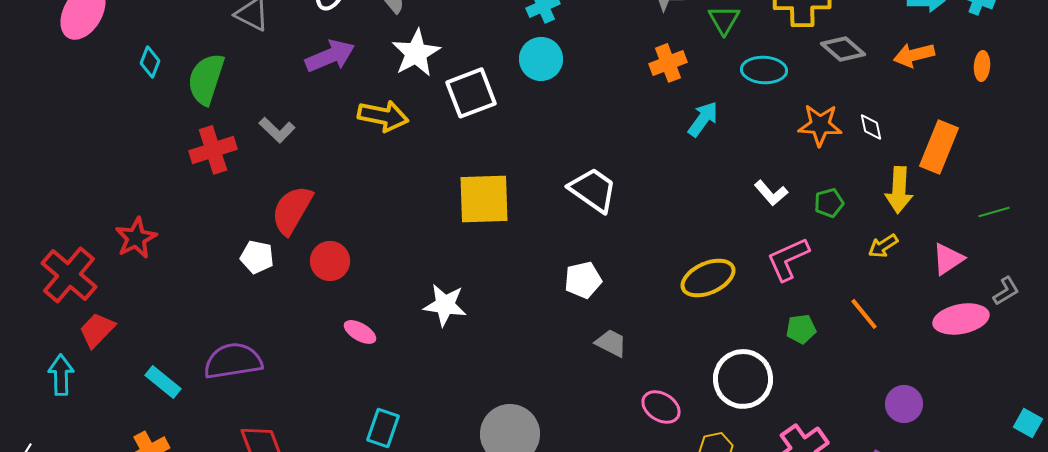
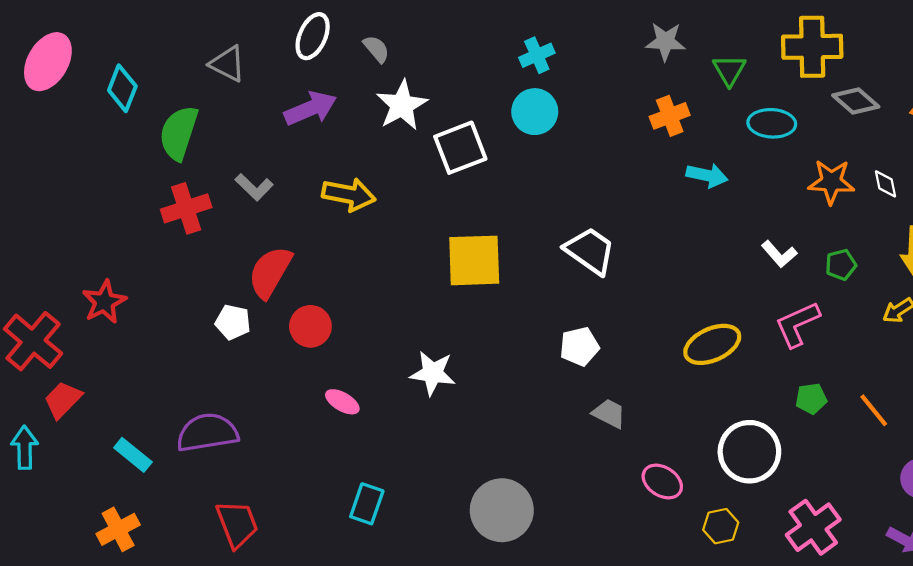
cyan diamond: (150, 62) -> (122, 88), moved, size x1.4
yellow arrow: (383, 116) -> (349, 195), moved
cyan arrow: (703, 119) -> (707, 175), turned 66
orange line: (864, 314) -> (874, 410), moved

